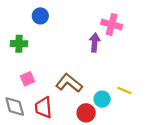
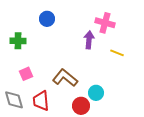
blue circle: (40, 16) -> (47, 19), moved
yellow line: (124, 91) -> (117, 53), moved

